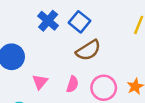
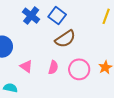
pink triangle: (40, 82) -> (26, 66), turned -32

